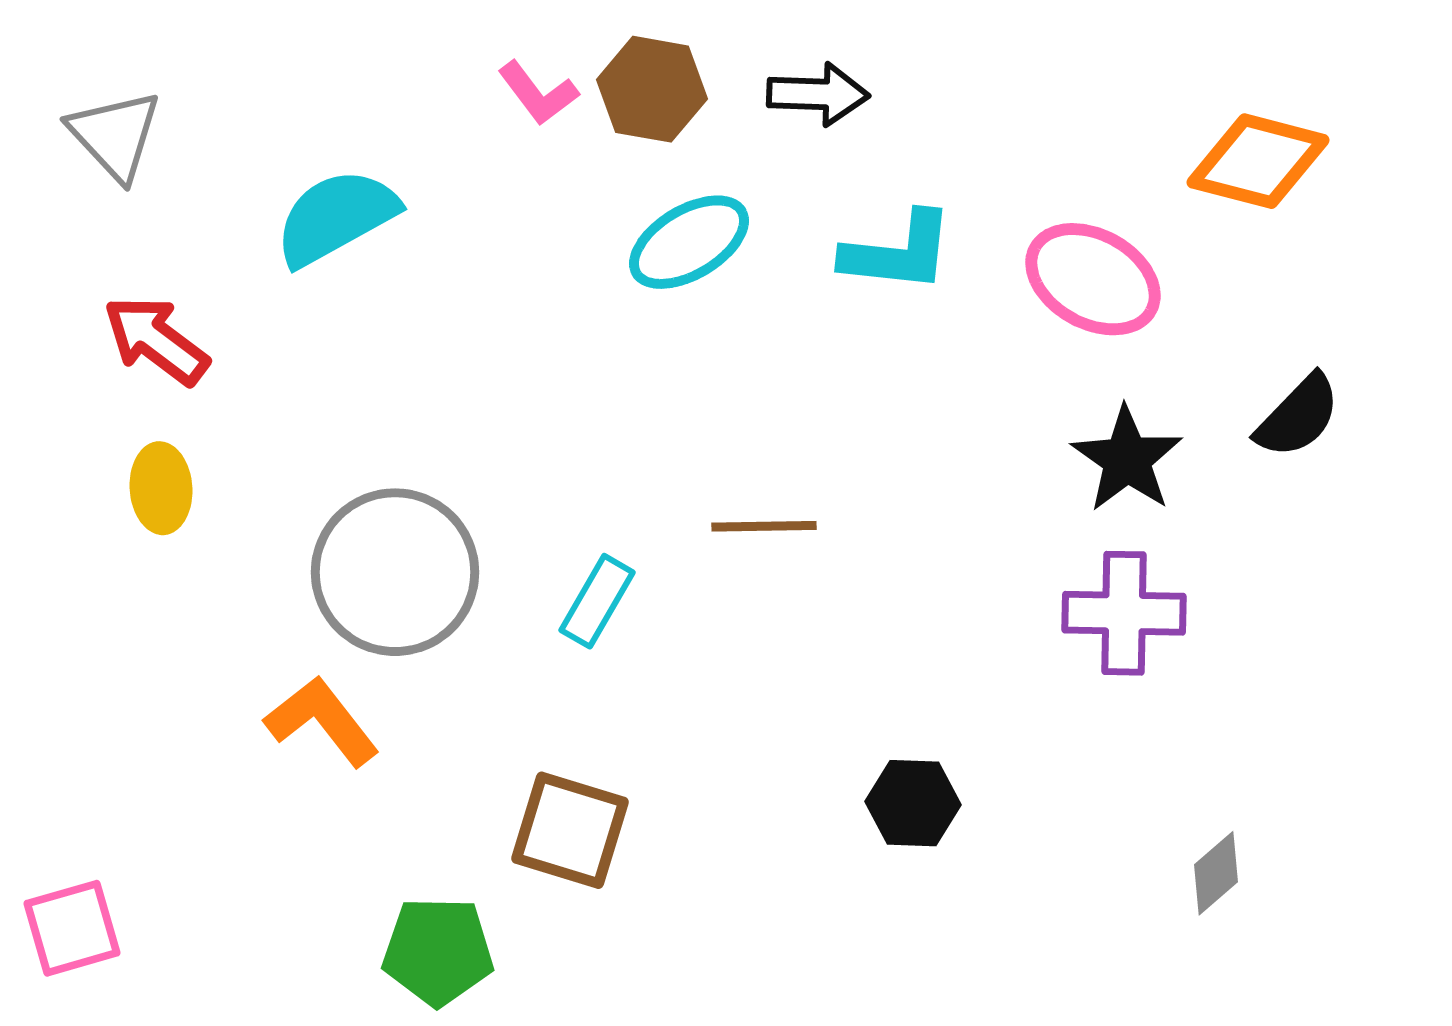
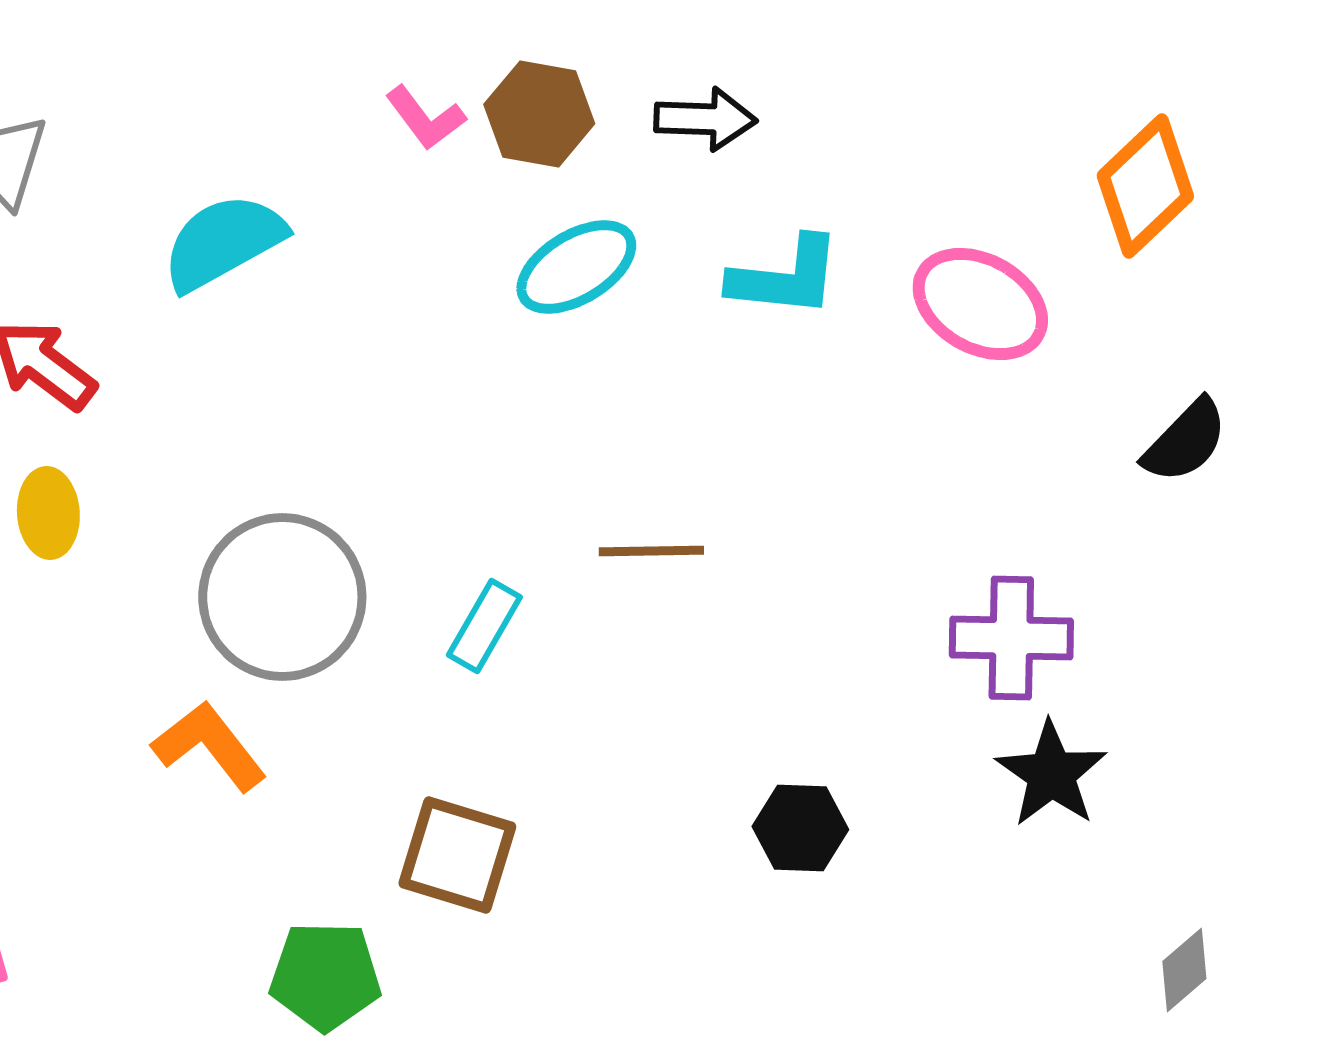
orange diamond: (1258, 161) -> (1145, 186), turned -58
black star: (1127, 459) -> (1051, 774), moved
gray diamond: (1216, 873) -> (1184, 970), moved

